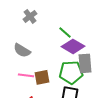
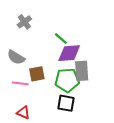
purple diamond: (73, 46) -> (69, 53), turned -35
brown square: (42, 77) -> (37, 74), moved

